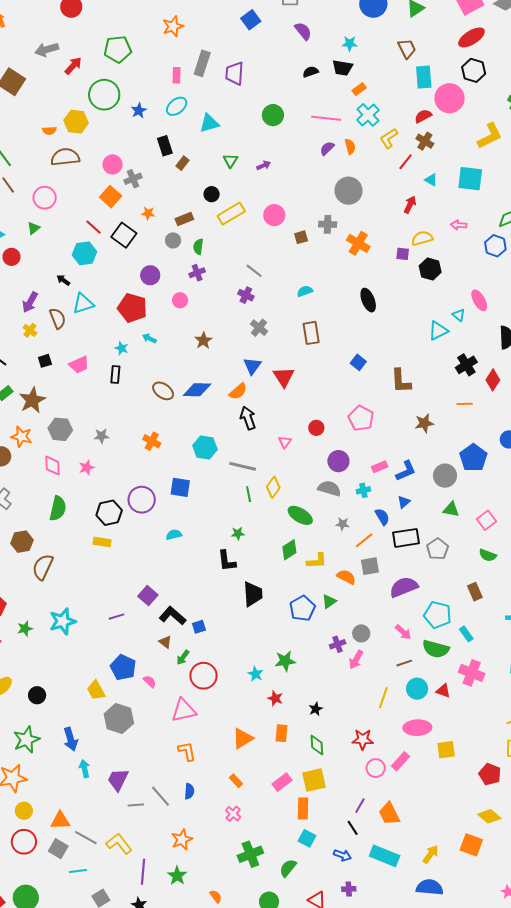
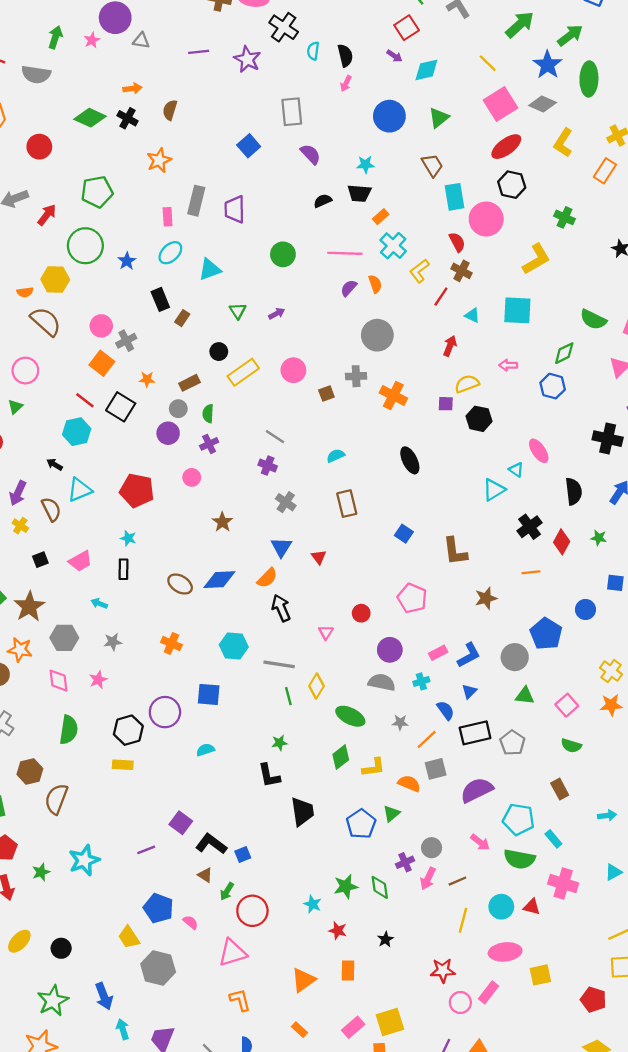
red semicircle: (423, 116) -> (457, 242), turned 96
brown semicircle: (65, 157) -> (46, 321), turned 52
purple circle: (150, 275) -> (168, 433), moved
cyan arrow: (149, 338) -> (99, 604), moved
red triangle: (284, 377) -> (319, 557), size x0.6
brown line: (404, 663) -> (457, 881), moved
green diamond: (317, 745) -> (380, 887), moved

